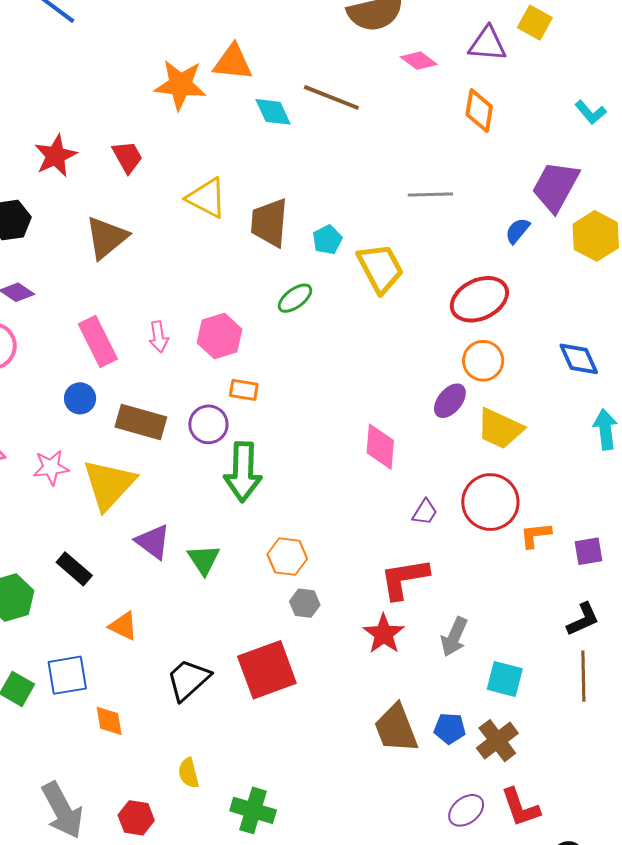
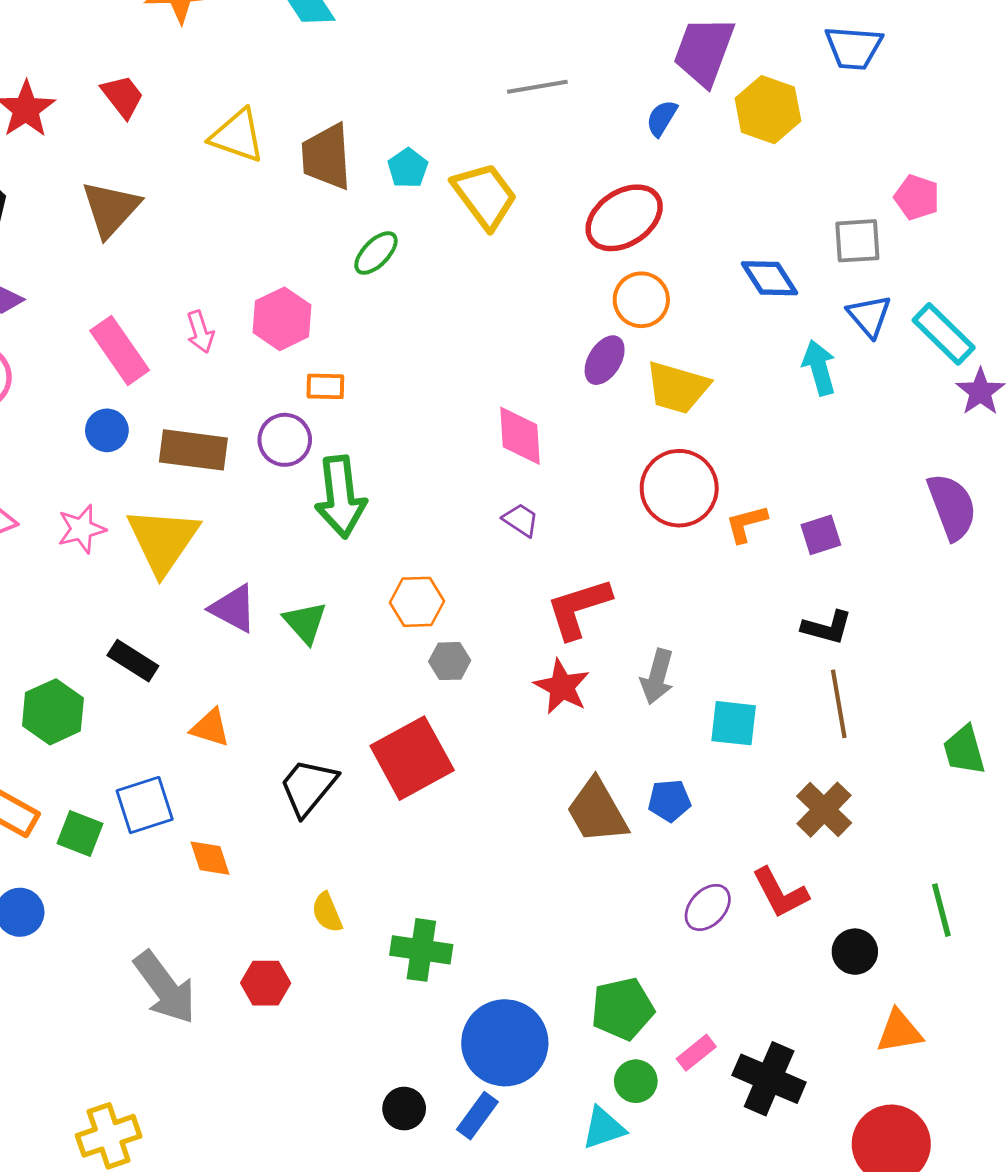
purple trapezoid: (425, 512) -> (521, 520), moved, turned -80
black L-shape: (583, 619) -> (827, 627), turned 48
brown cross: (497, 741) -> (824, 810), moved

